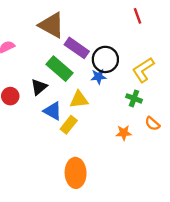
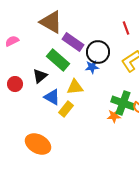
red line: (137, 16) -> (126, 28), moved
green cross: (134, 98) -> (123, 103), moved, size x1.6
orange ellipse: (76, 173) -> (38, 144), moved, turned -60

